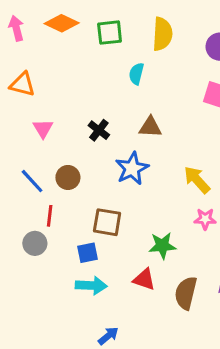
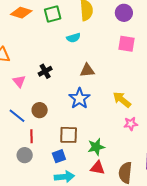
cyan semicircle: (136, 74) -> (73, 38), turned -112
black cross: (99, 130) -> (45, 71), moved, turned 32
green star: (162, 246) -> (96, 147), moved

